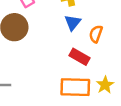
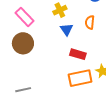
orange semicircle: (96, 34) -> (90, 22), moved

